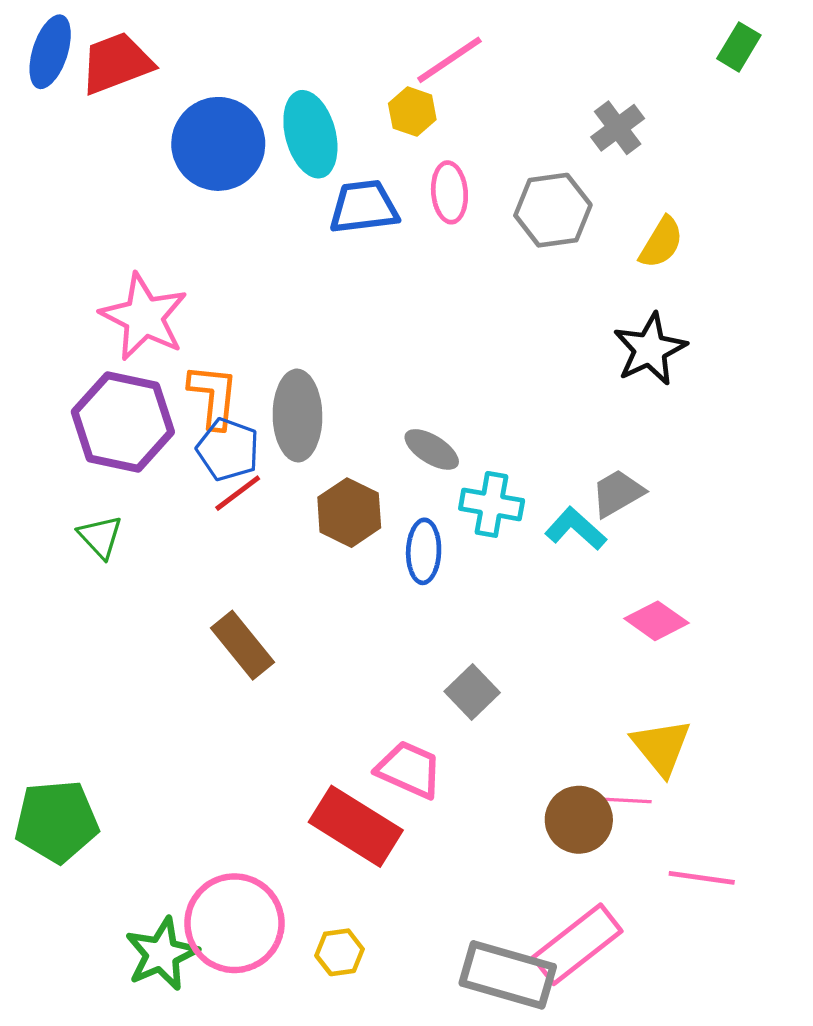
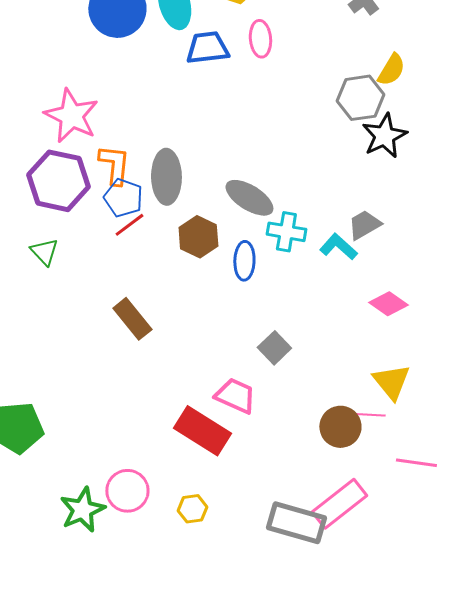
gray hexagon: (553, 210) -> (360, 98), moved
gray ellipse: (432, 449) -> (249, 198), size x1.4
pink circle: (234, 923) -> (127, 491), size x0.7

